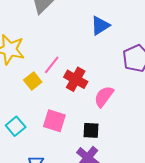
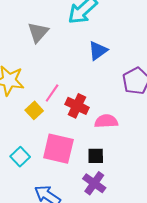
pink semicircle: (104, 96) -> (106, 121), turned 55
pink square: (54, 121) -> (58, 149), size x1.4

